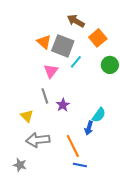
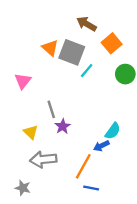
pink triangle: (51, 71) -> (23, 81), moved
purple star: (63, 105) -> (63, 126), moved
blue arrow: (89, 128) -> (101, 146), turned 48
orange line: (73, 146) -> (83, 166), turned 55

